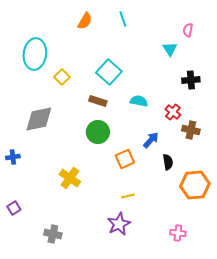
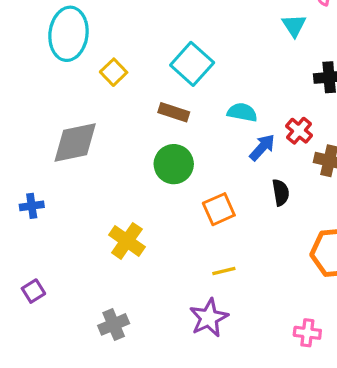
blue arrow: (151, 140) -> (262, 147), moved
black semicircle: (168, 162) -> (281, 193), moved
gray cross: (53, 234) -> (114, 324), moved, turned -36

